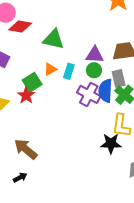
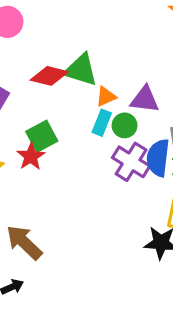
red diamond: (20, 27) -> (49, 76), moved
orange triangle: (50, 69) -> (106, 97), moved
green circle: (94, 70) -> (125, 125), moved

